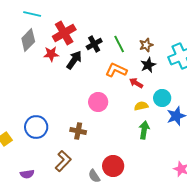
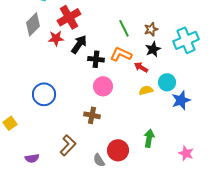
black cross: (94, 44) -> (96, 59), moved, turned 35
blue circle: (36, 127) -> (44, 94), moved
green arrow: (144, 130) -> (149, 138), moved
brown cross: (78, 131) -> (92, 115), moved

